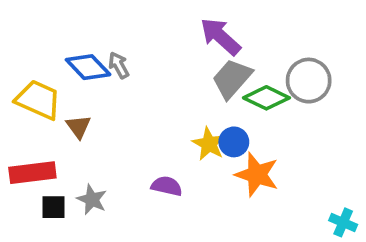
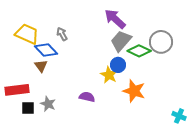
blue diamond: (88, 67) -> (46, 50), moved
yellow trapezoid: (38, 100) -> (27, 34), moved
blue circle: (234, 142) -> (118, 65), moved

